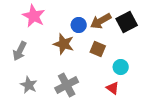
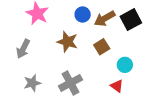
blue circle: (79, 25) -> (83, 15), moved
brown square: (98, 49) -> (102, 47), turned 35
gray star: (29, 85) -> (32, 83), turned 30

